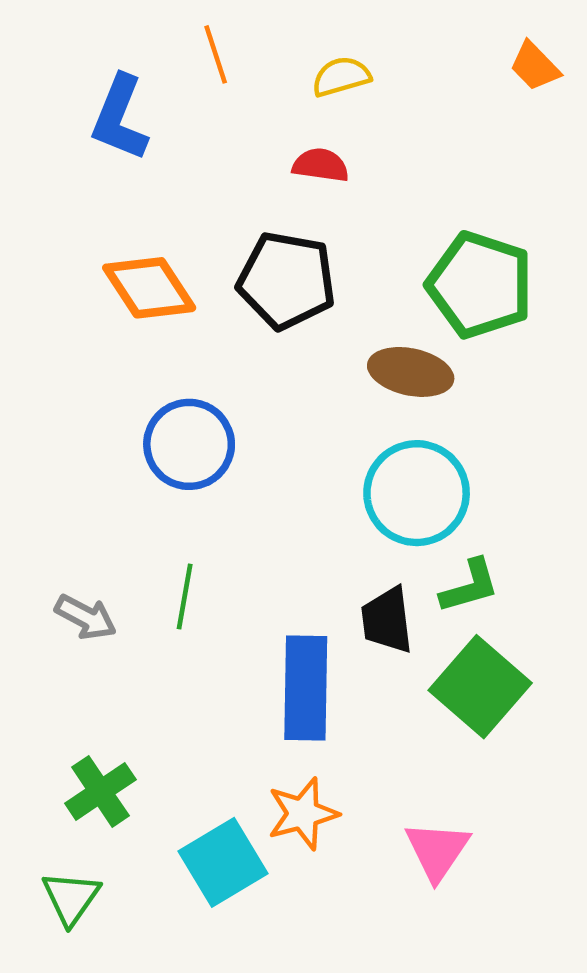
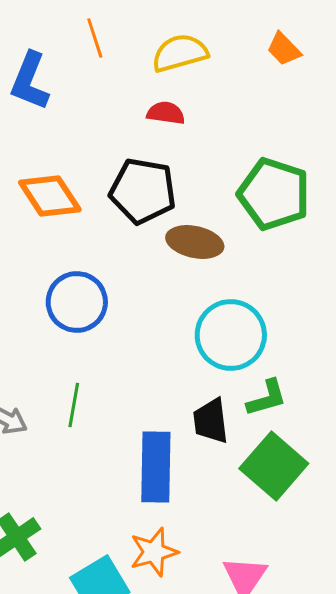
orange trapezoid: (535, 66) -> (284, 49), moved
yellow semicircle: (341, 77) -> (180, 53), size x1.4
brown ellipse: (411, 372) -> (195, 242), moved

